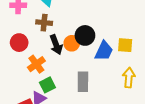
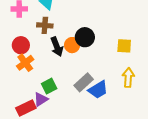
blue trapezoid: (104, 51) -> (98, 90), moved, turned 35
orange cross: (36, 64) -> (25, 63), moved
gray rectangle: (83, 82) -> (84, 82), turned 48

